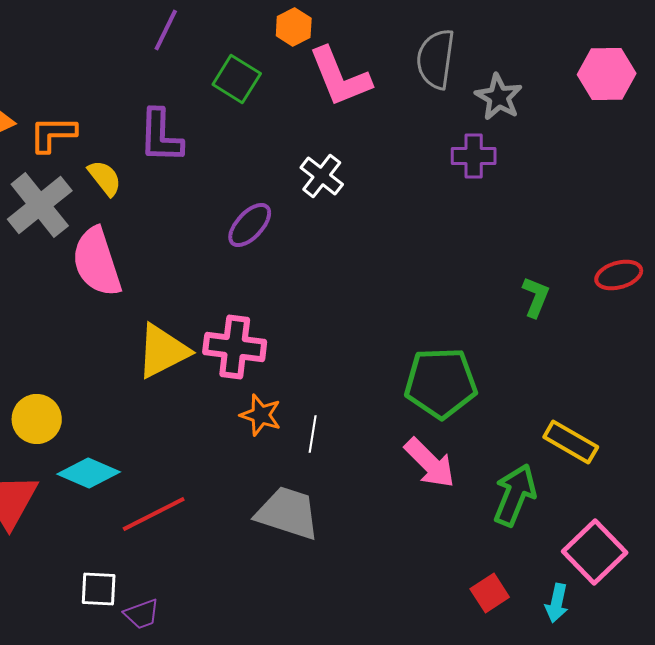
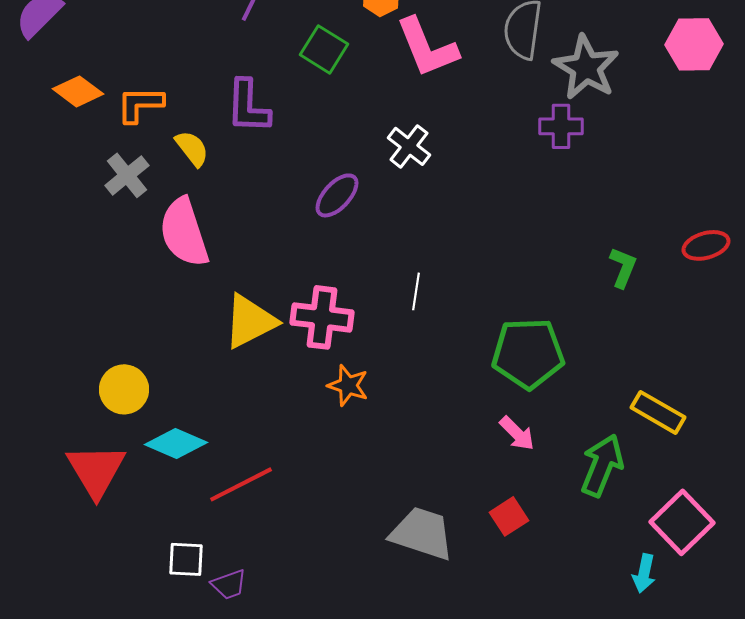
gray star: (499, 97) -> (586, 67), size x1.4
gray cross: (40, 205) -> (127, 175), size x0.7
white line: (313, 434) -> (416, 291), moved
pink arrow: (430, 463) -> (517, 433), size x0.7
gray trapezoid: (288, 513) -> (422, 533), moved
red square: (490, 593) -> (509, 516), moved

